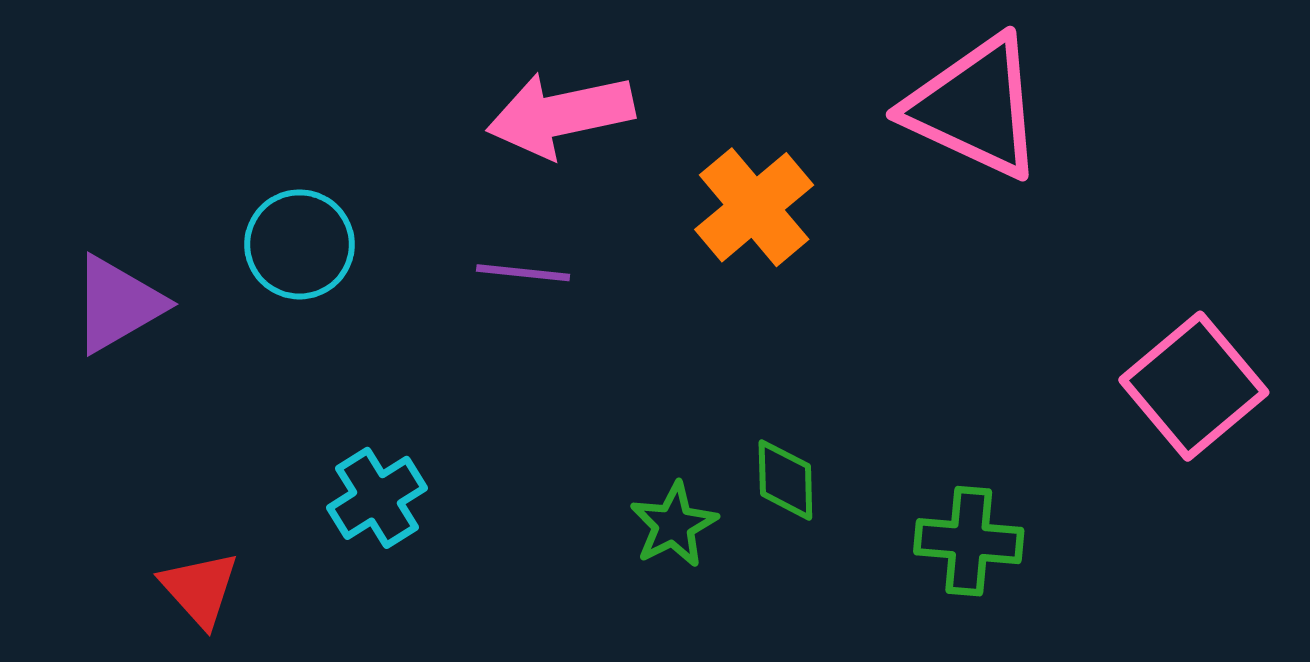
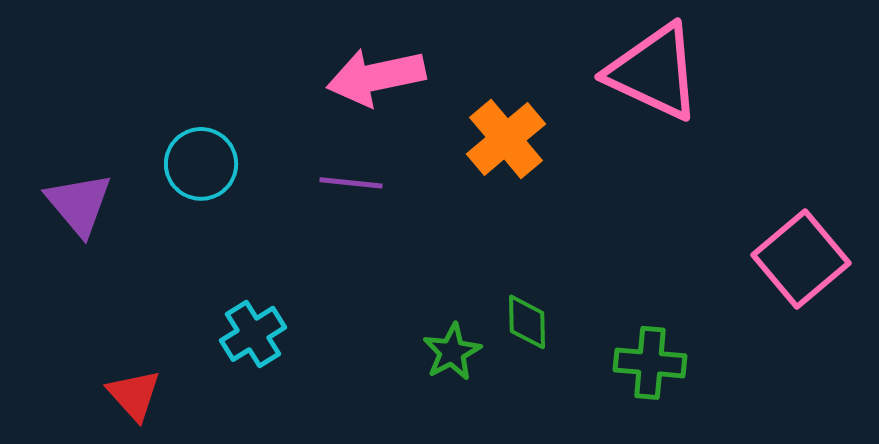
purple triangle: (118, 304) -> (79, 204), turned -40

